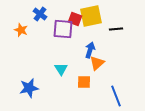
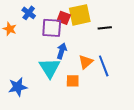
blue arrow: (90, 50) -> (62, 51), moved
cyan triangle: (61, 69) -> (50, 68), size x1.6
blue line: (116, 96) -> (104, 66), moved

